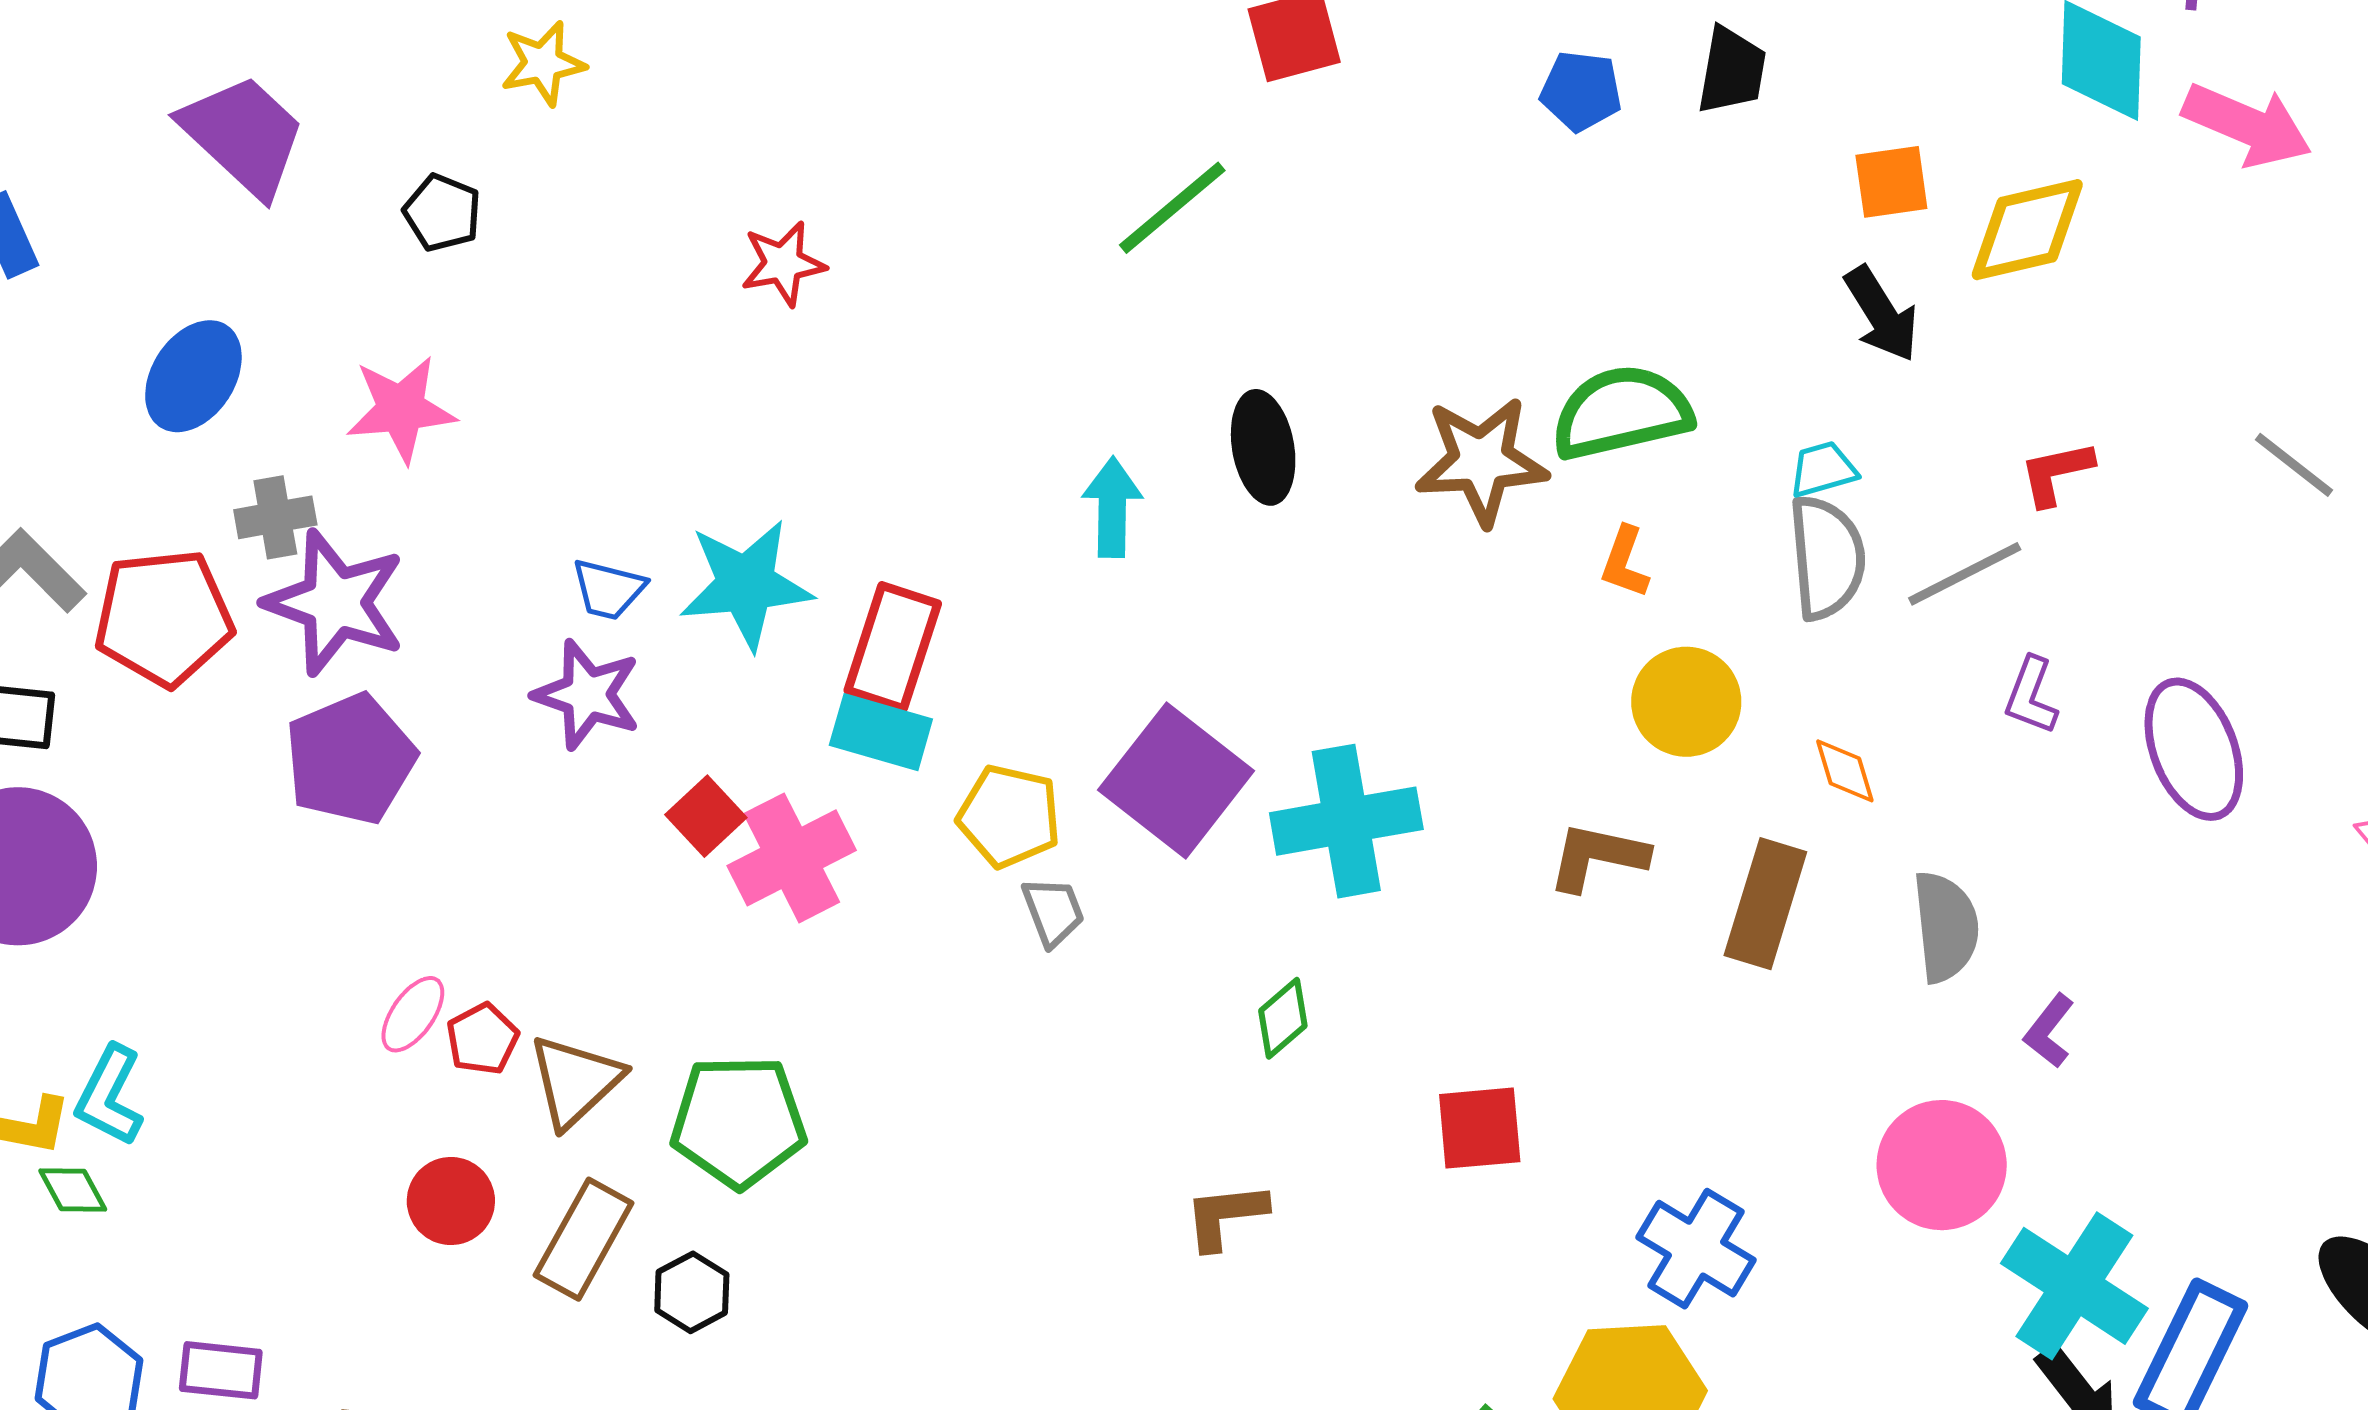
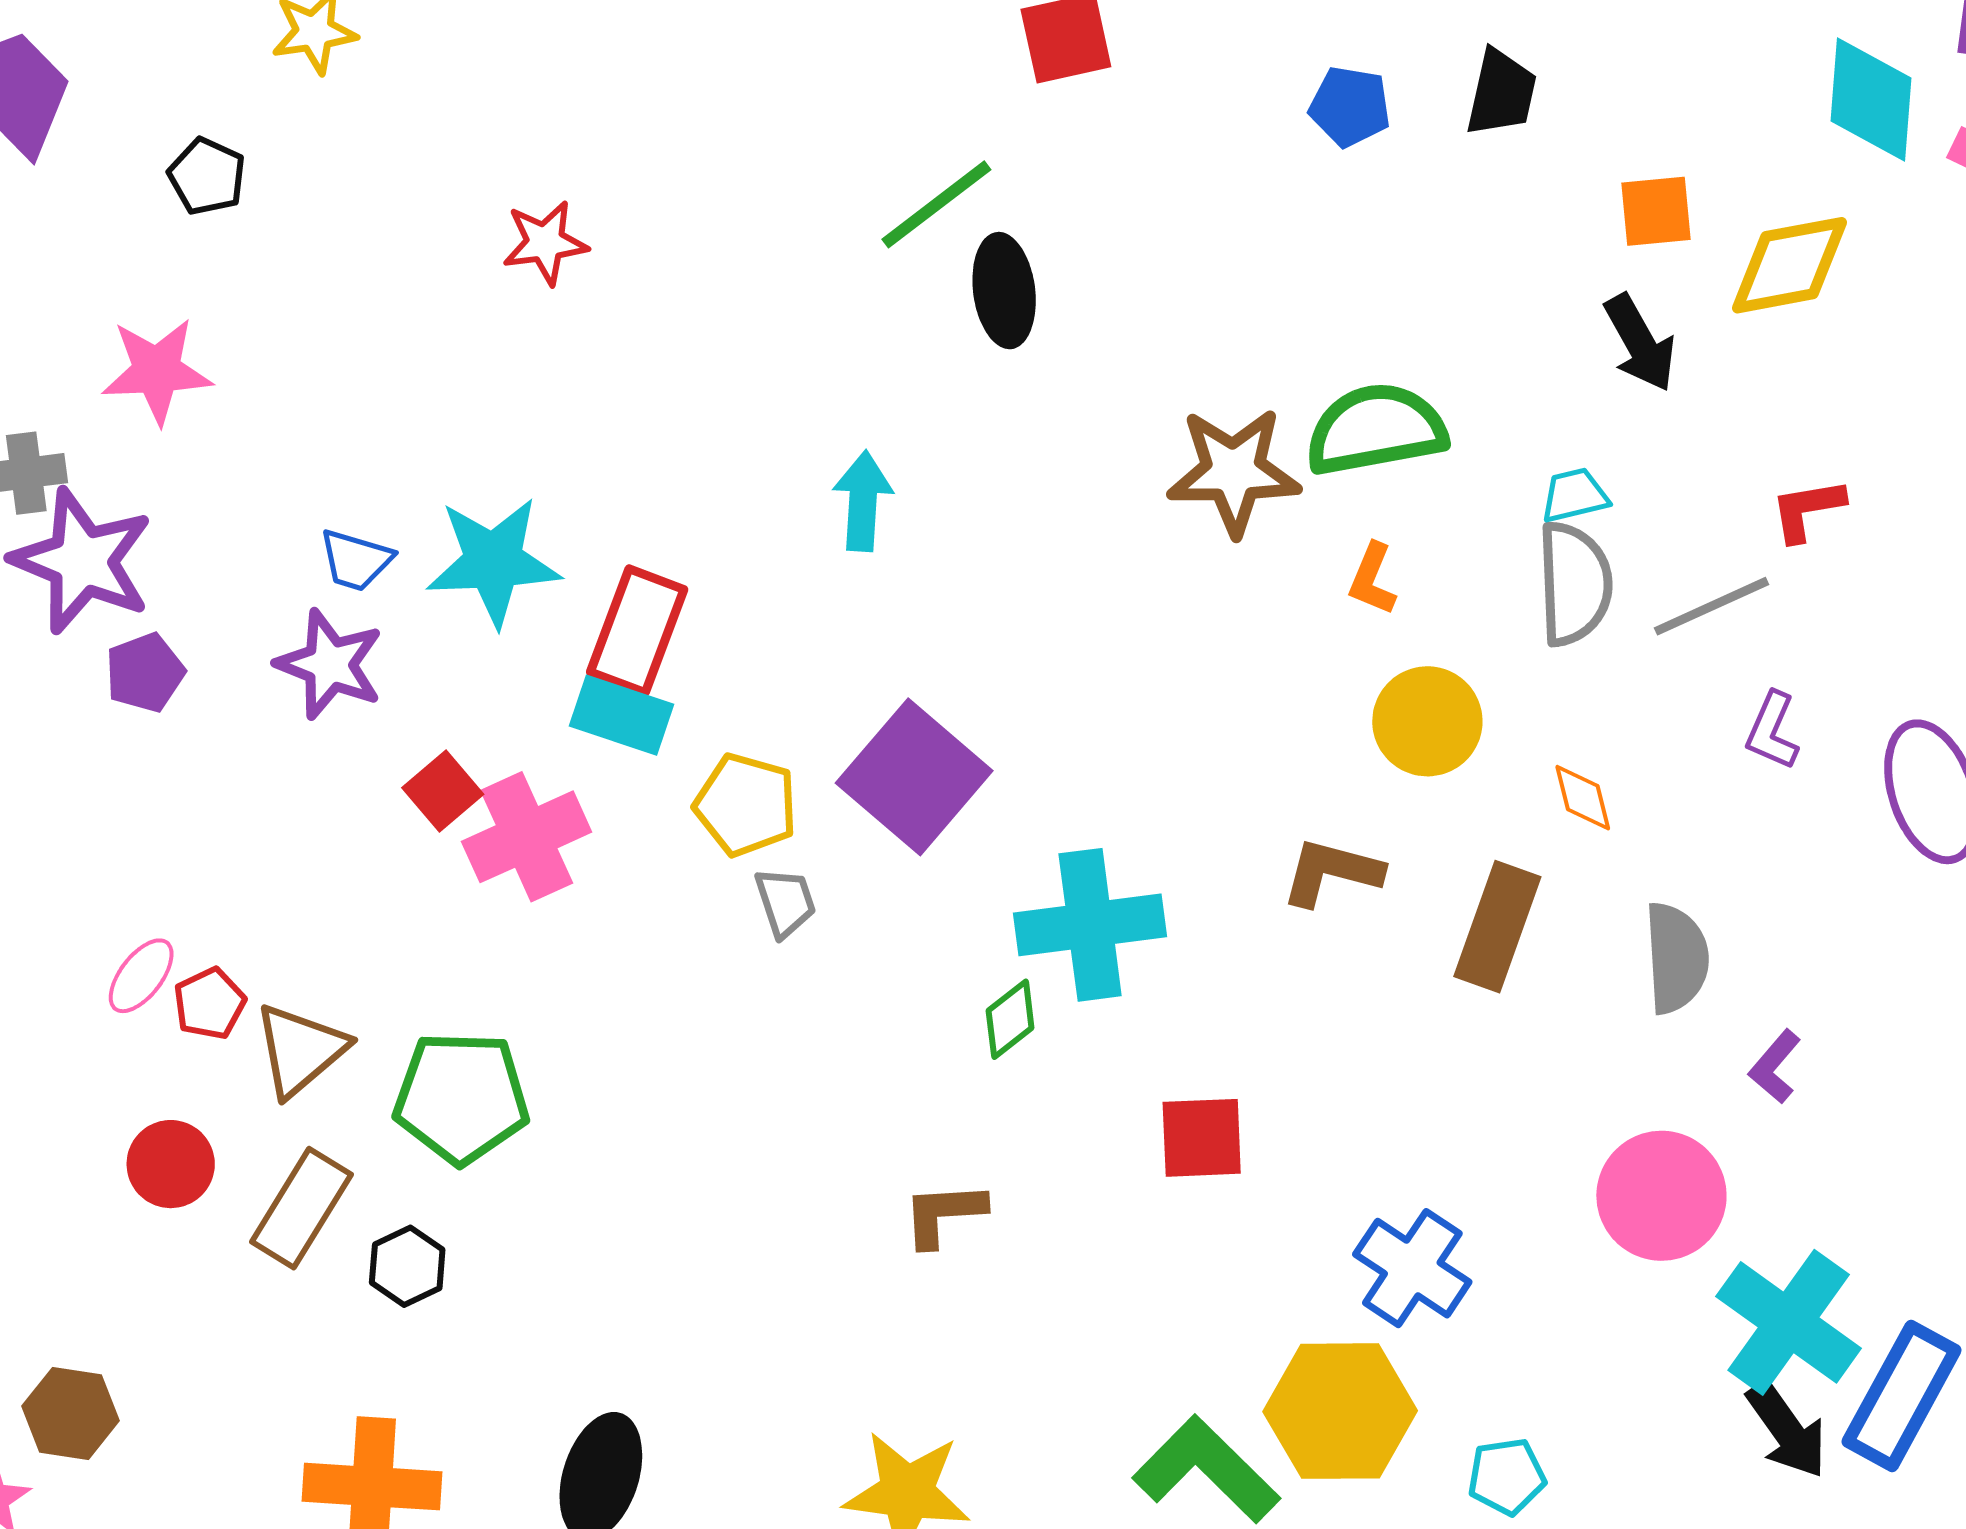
black ellipse: (1263, 447) -> (1004, 291), moved
purple pentagon: (350, 759) -> (145, 673), moved, size x0.6
cyan cross: (1346, 821) -> (1090, 925), moved

